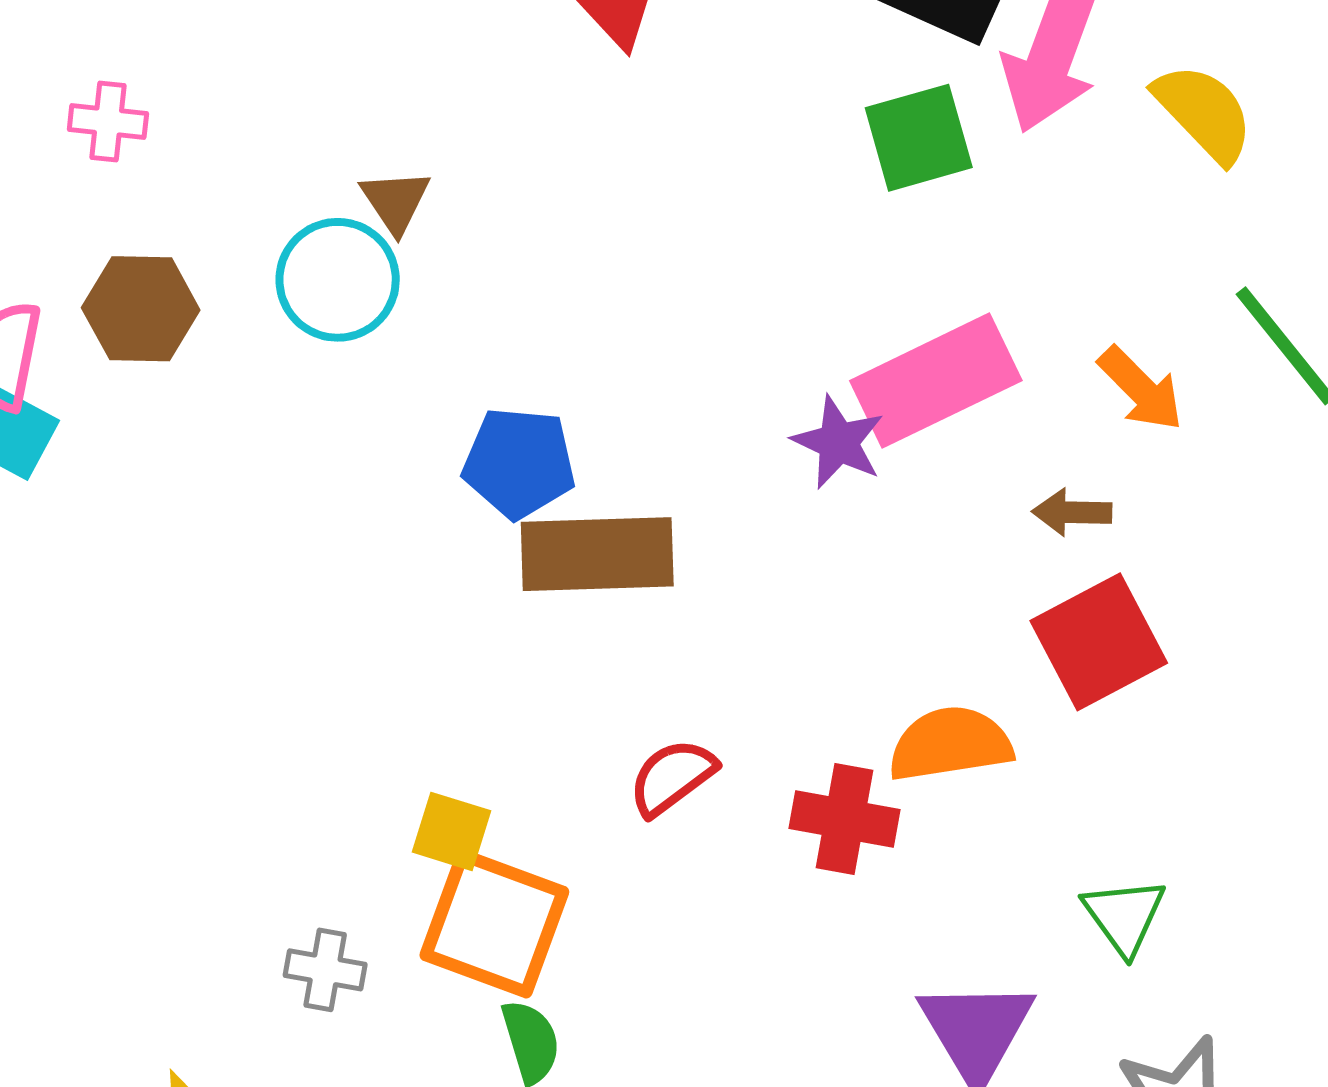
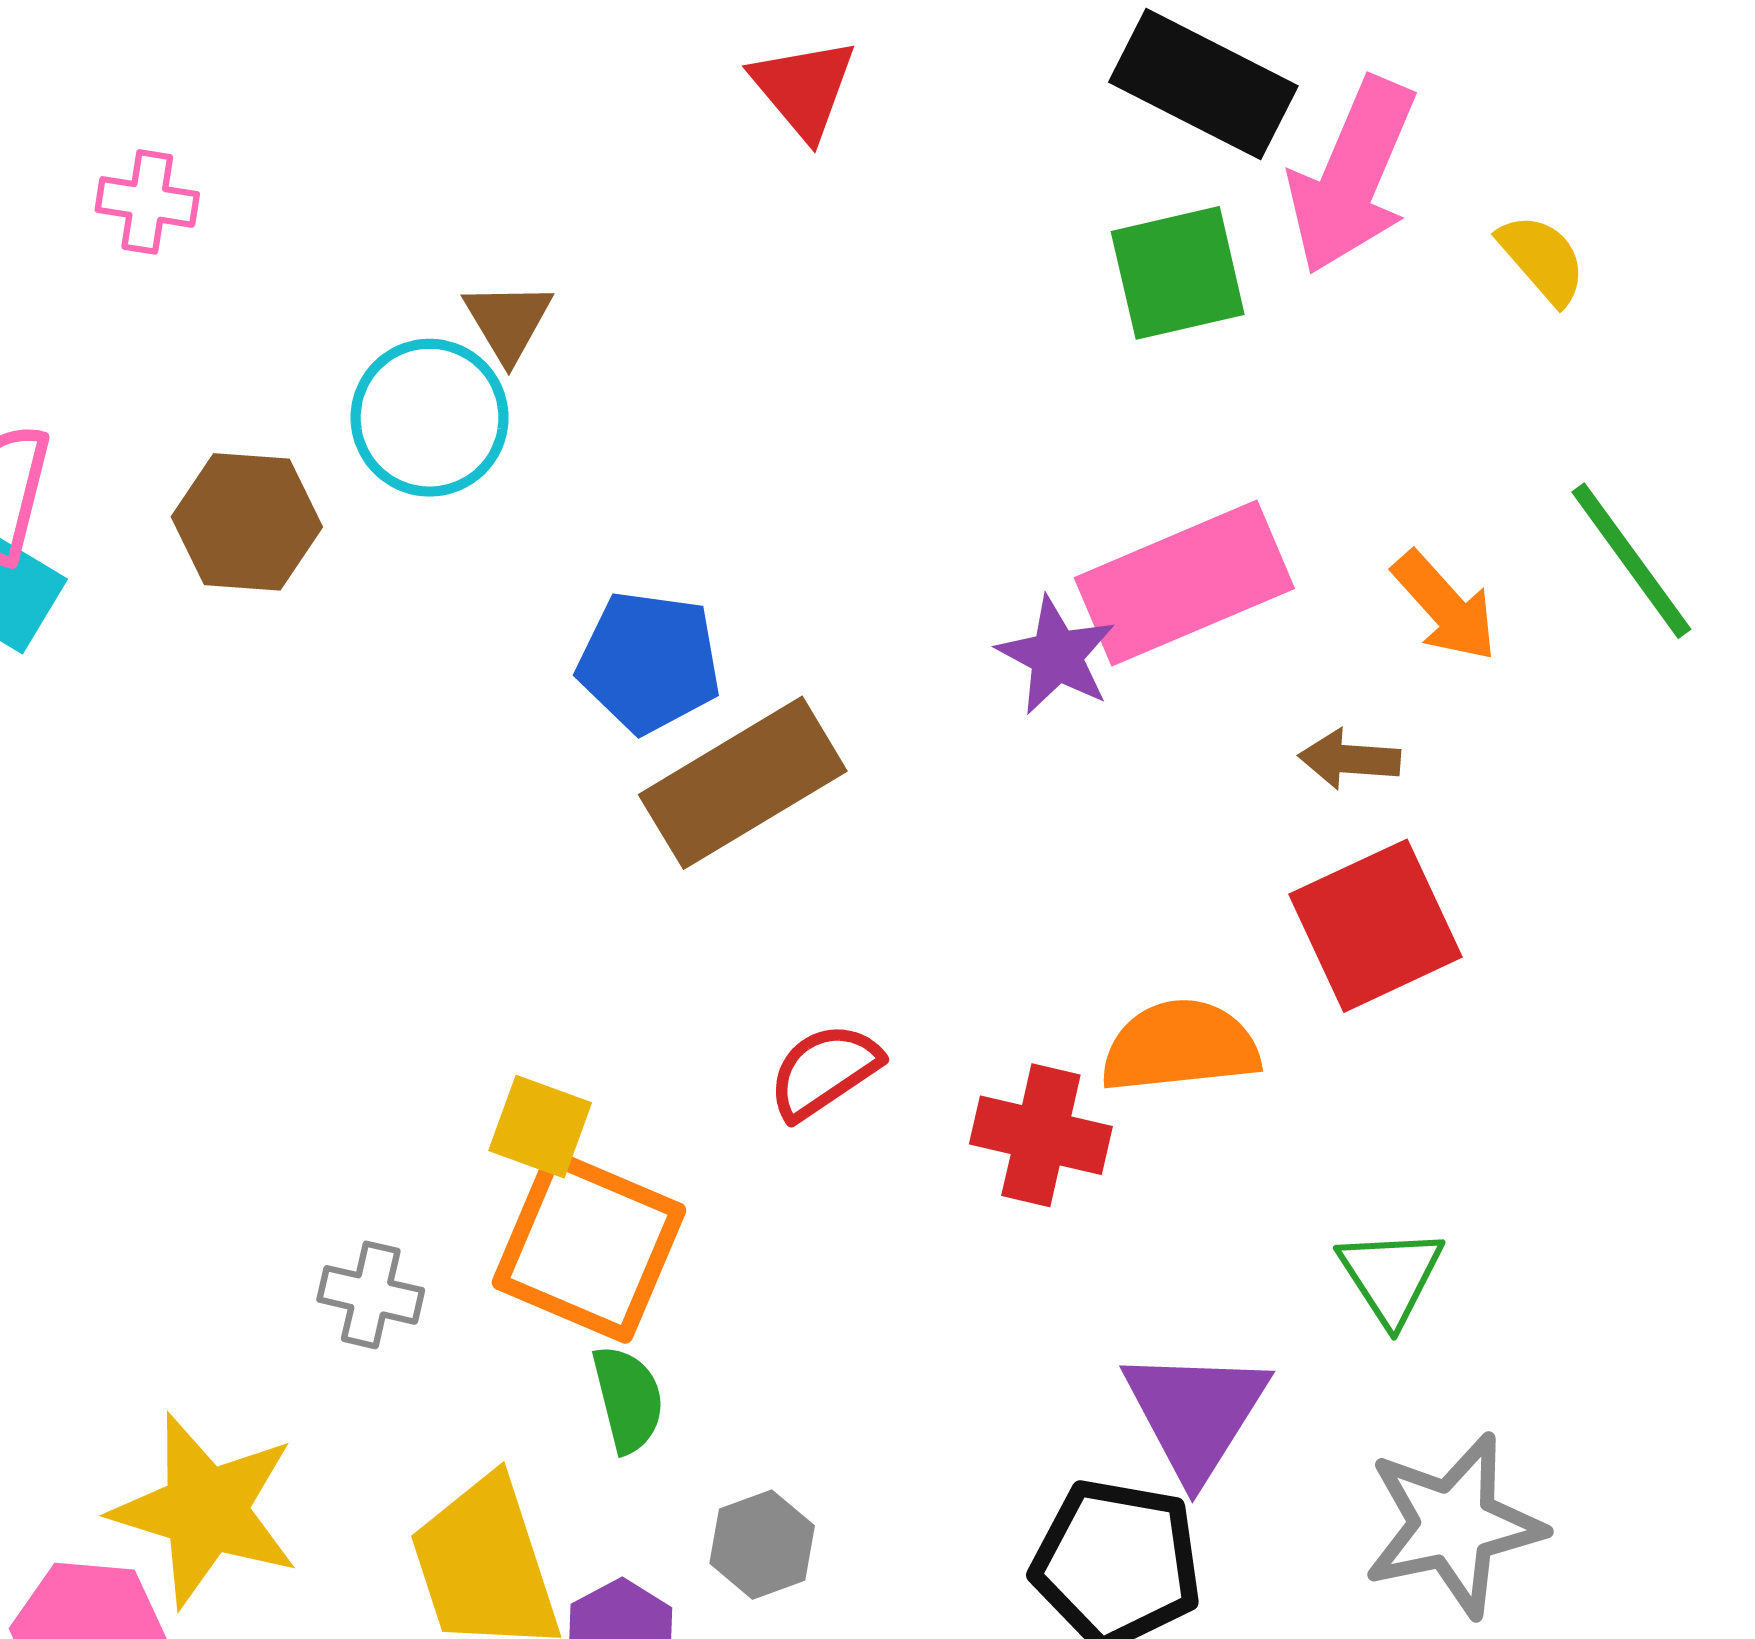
yellow semicircle: (1204, 113) -> (1542, 259), size x0.7
brown hexagon: (141, 309) -> (247, 522), moved
brown rectangle: (597, 554) -> (743, 783), turned -32

